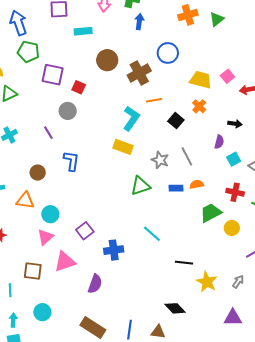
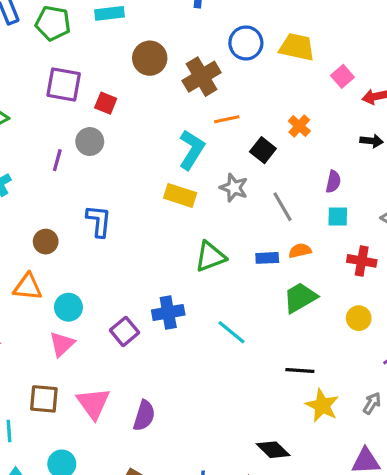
green pentagon: (28, 52) -> (53, 23), moved
yellow trapezoid: (201, 80) -> (297, 47), moved
black arrow: (235, 124) -> (372, 141), moved
purple line: (48, 133) -> (57, 160), moved, turned 48
cyan square: (234, 159) -> (338, 216), moved, turned 32
gray star: (160, 160) -> (234, 188), moved
green trapezoid: (211, 213) -> (300, 298), moved
blue cross: (114, 250) -> (168, 313), moved
pink triangle: (65, 262) -> (93, 403), moved, turned -45
black line: (184, 263) -> (300, 371), moved

